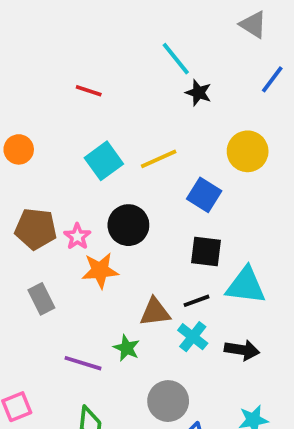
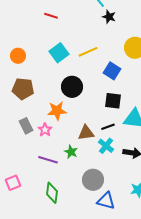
orange circle: (19, 149) -> (18, 56), moved
pink star: (77, 236) -> (45, 130), moved

